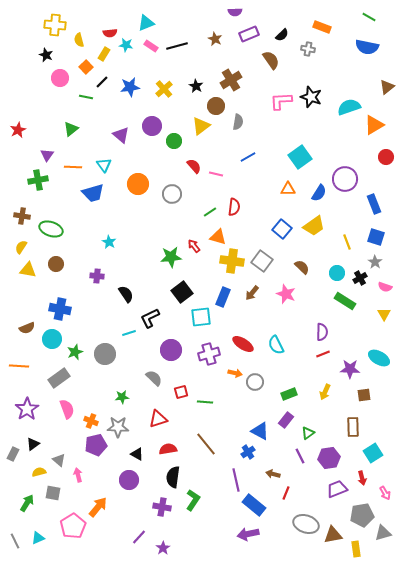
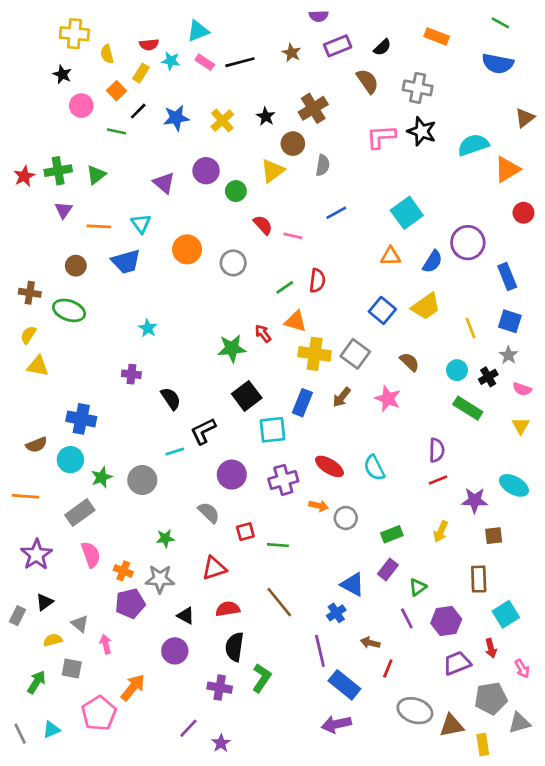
gray cross: (308, 49) -> (418, 88), moved, size x1.5
green cross: (38, 180) -> (58, 171), moved
brown circle: (56, 264) -> (76, 266), moved

